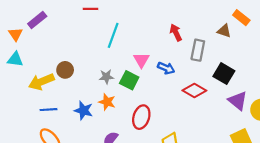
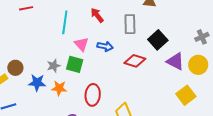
red arrow: (176, 32) -> (97, 15), moved
cyan line: (113, 35) -> (65, 22), moved
black square: (224, 74) -> (158, 40), turned 30
blue star: (84, 110) -> (37, 83), moved

